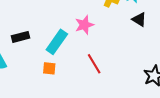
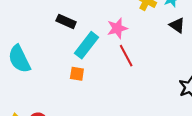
black rectangle: (20, 37) -> (66, 21), moved, turned 36
red line: (94, 64) -> (126, 56), moved

